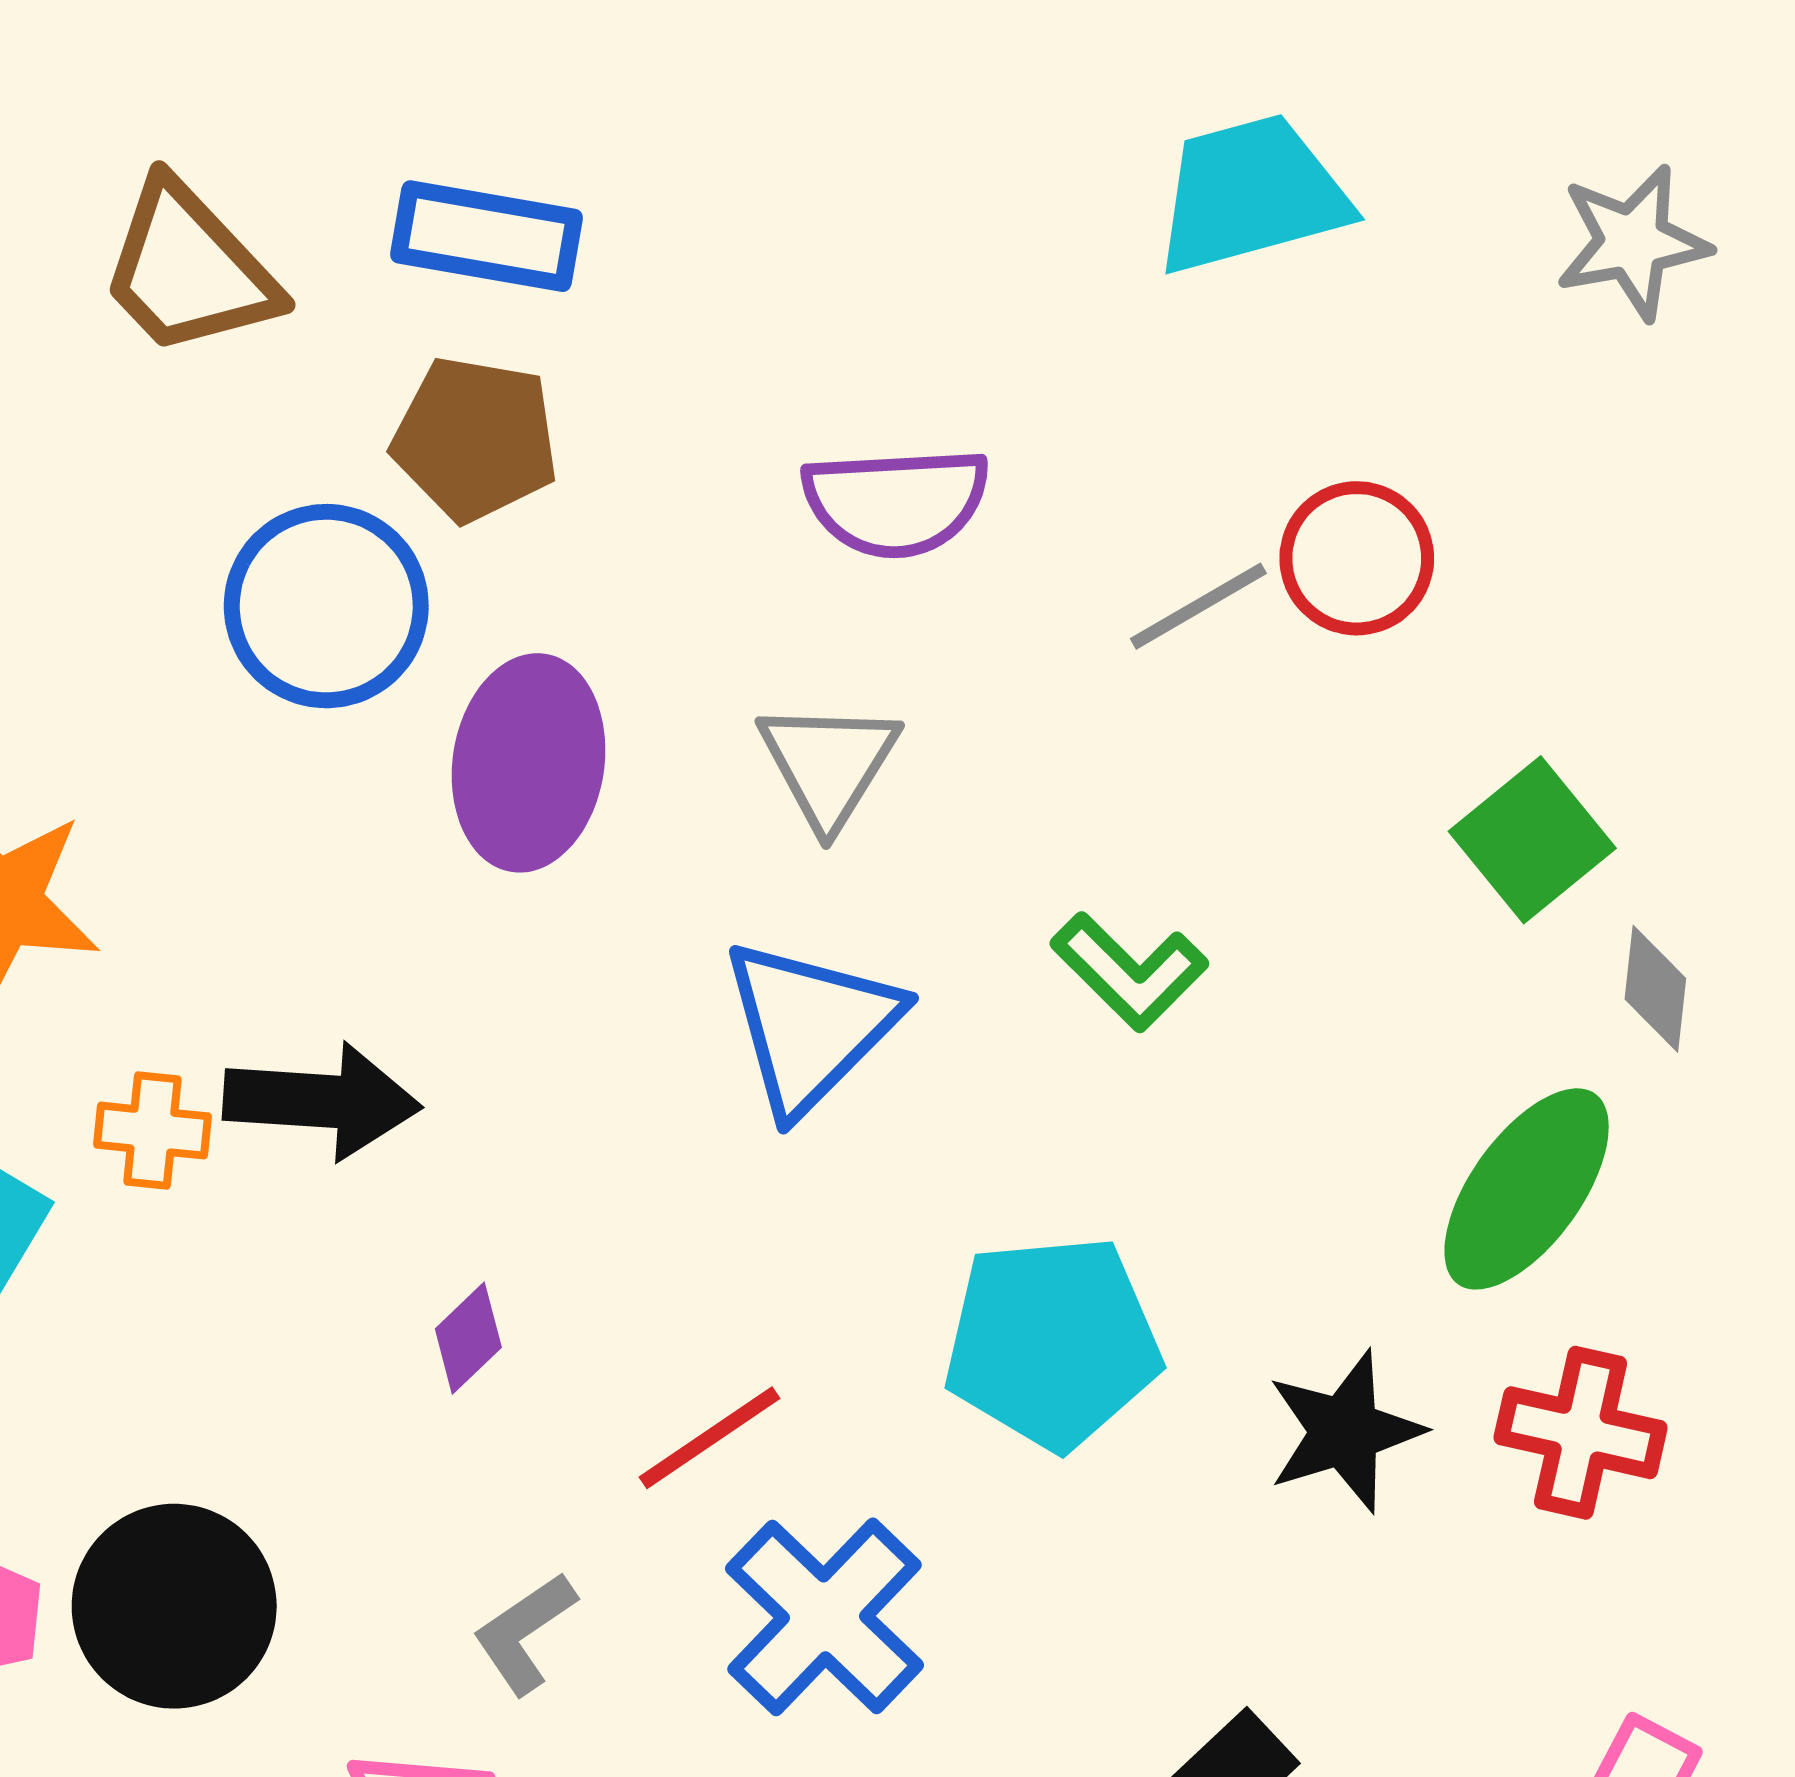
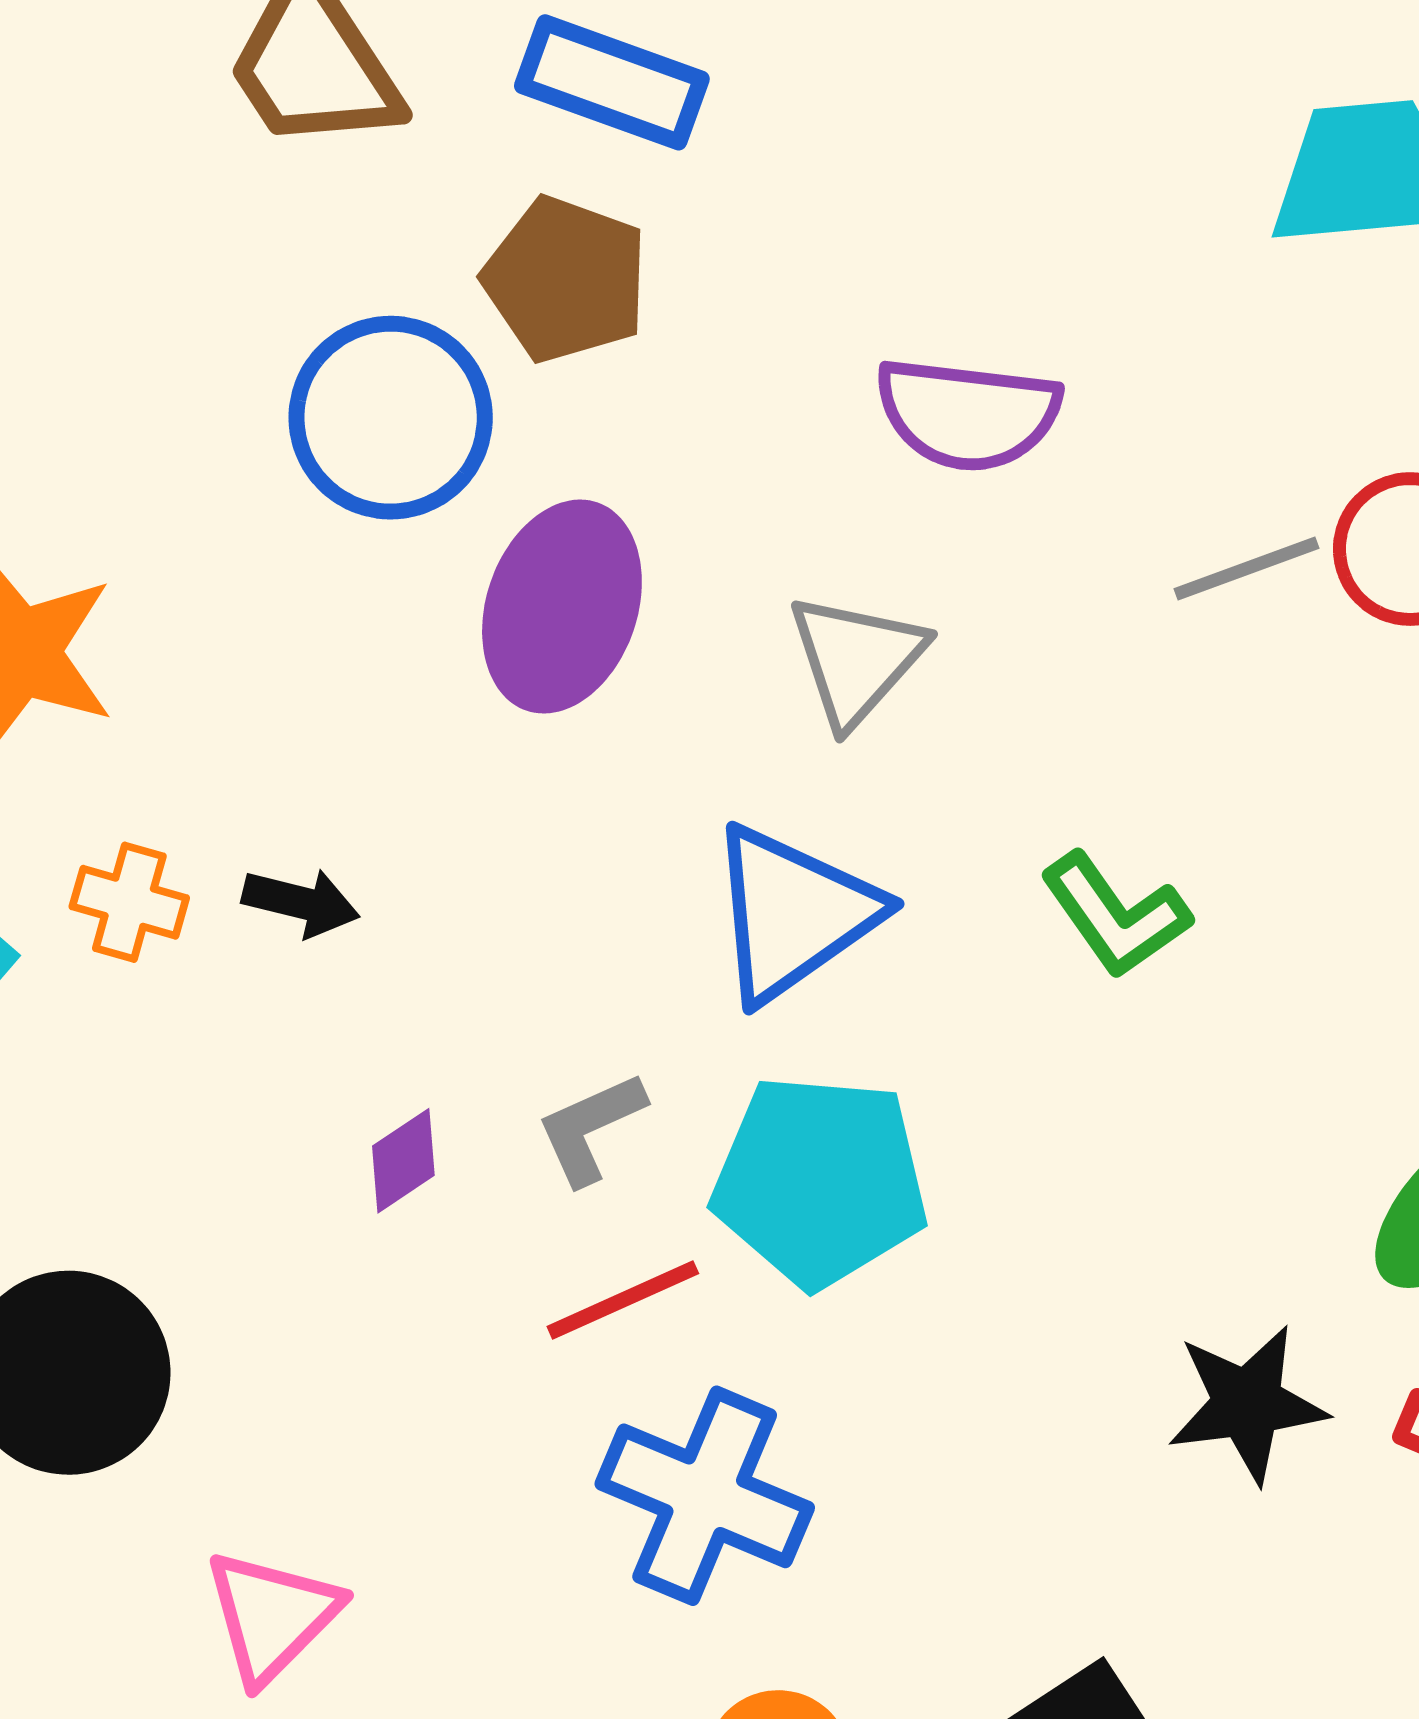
black arrow: (322, 1101) -> (301, 902), size x0.6
cyan pentagon: (1052, 1342) -> (820, 1181), moved
blue cross: (825, 1617) -> (705, 1496), turned -31
gray L-shape: (524, 1633) -> (591, 1128), moved

